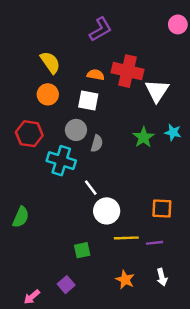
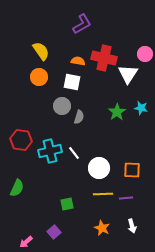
pink circle: (178, 24) -> (145, 54), moved
red hexagon: (29, 134) -> (21, 140), moved
cyan cross: (61, 161) -> (50, 151), moved, turned -30
white circle: (107, 211) -> (99, 168), moved
green semicircle: (21, 217) -> (17, 188), moved

